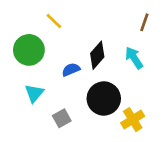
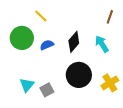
blue semicircle: (71, 70) -> (47, 45), moved
cyan triangle: (34, 93) -> (27, 85), moved
yellow cross: (133, 120) -> (110, 83), moved

